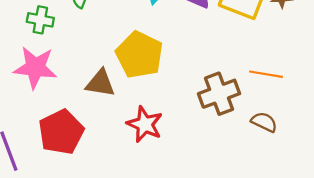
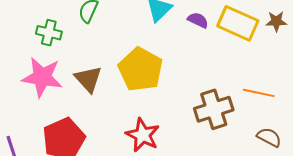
brown triangle: (100, 83) -> (88, 79), moved, turned 36
brown semicircle: (264, 122) -> (269, 137), moved

